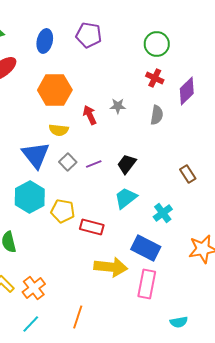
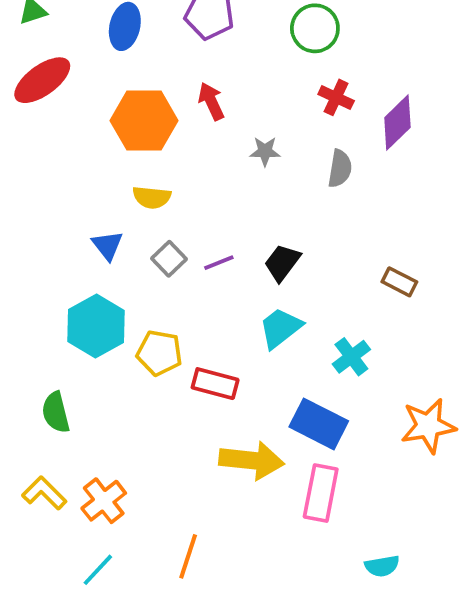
green circle: (157, 44) -> (315, 28), moved
red arrow: (90, 115) -> (211, 101), moved
blue triangle: (36, 155) -> (108, 245), size x0.6
brown rectangle: (188, 174) -> (399, 282), turned -30

